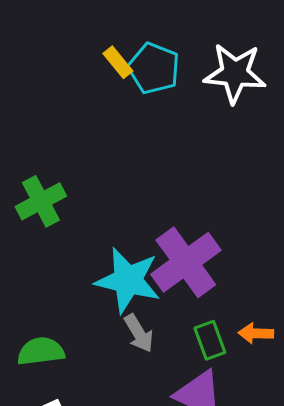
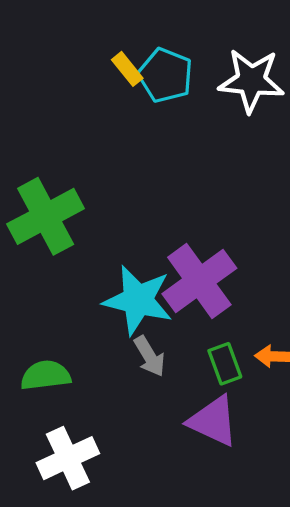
green cross: (41, 201) -> (46, 216), size x1.4

